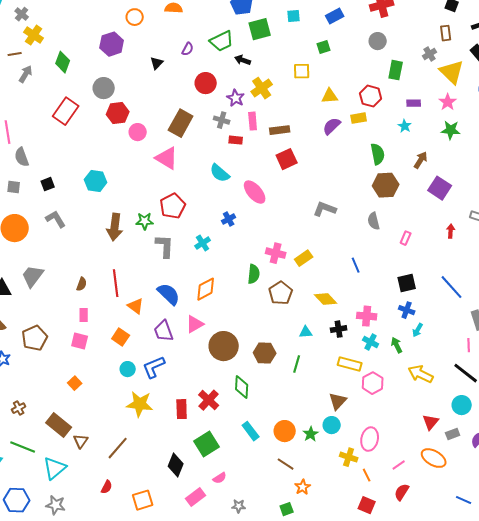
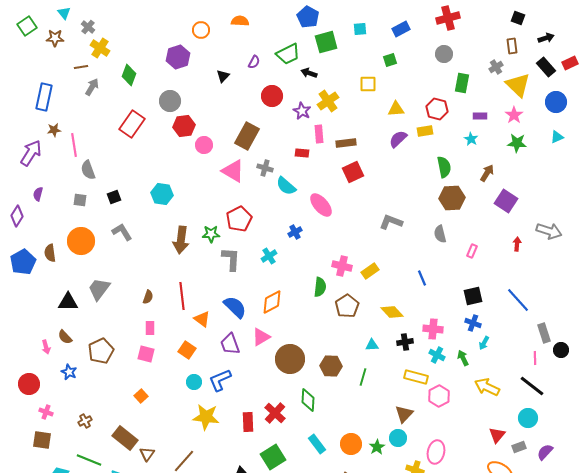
gray cross: (222, 120) -> (265, 168), moved

